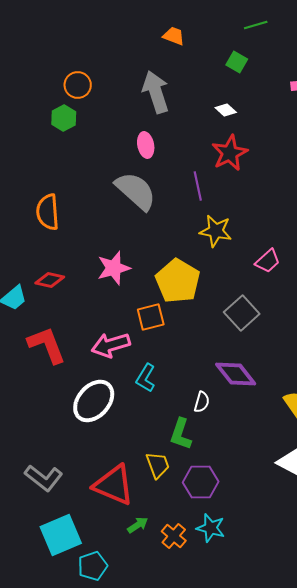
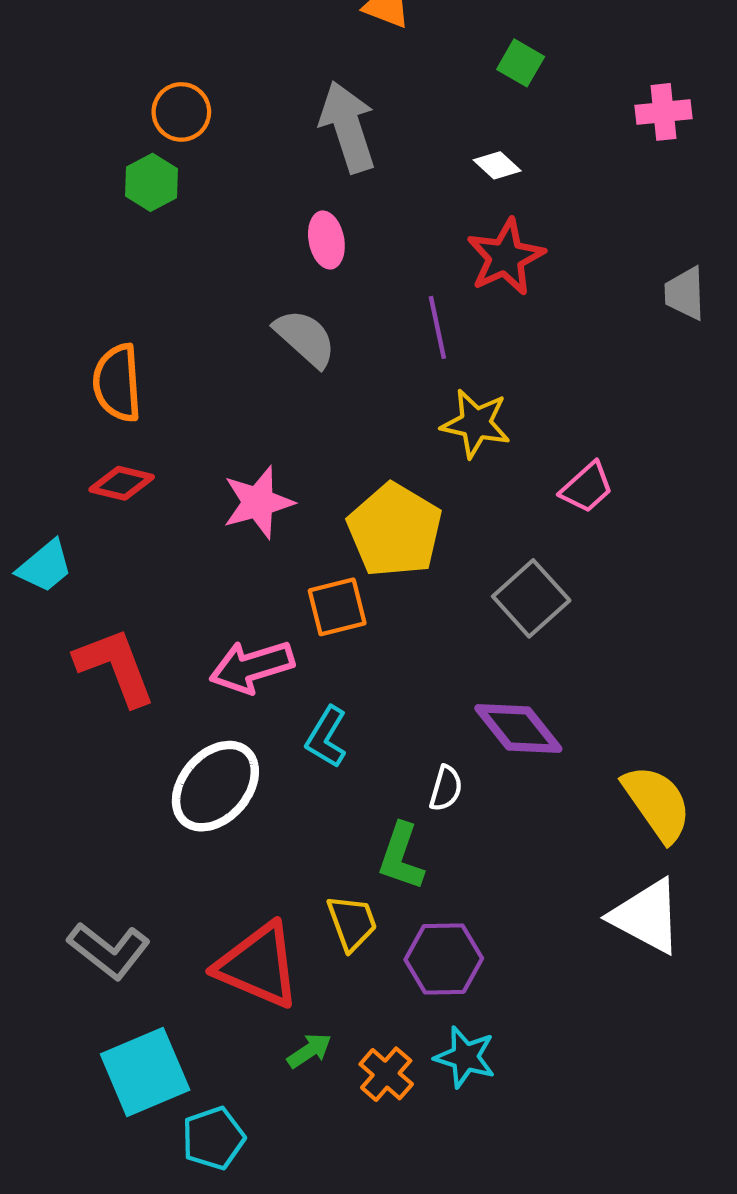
gray semicircle: (136, 191) -> (305, 338), size x0.7
red diamond: (50, 280) -> (122, 483), moved

